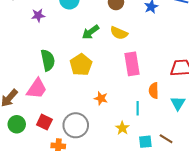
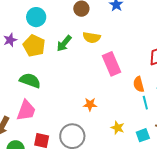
green semicircle: (48, 60) -> (30, 81), turned -45
yellow pentagon: (81, 65) -> (34, 46), moved
cyan line: (138, 108) -> (145, 103), moved

